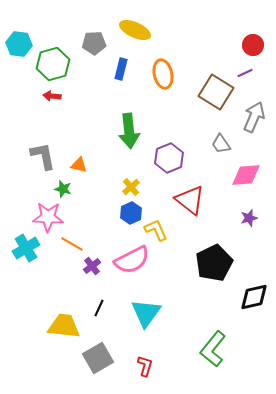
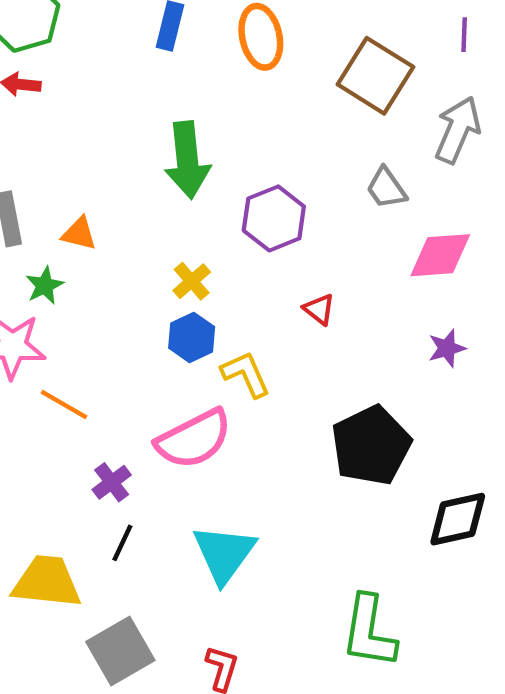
purple line: (245, 73) -> (464, 35), moved, turned -63
green star: (63, 189) -> (45, 285), turned 30
red triangle: (190, 200) -> (319, 309), size x0.5
purple cross: (92, 266) -> (112, 482), moved
green L-shape: (213, 349) -> (369, 632), turned -30

